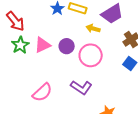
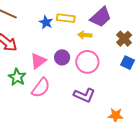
green star: (20, 45) -> (17, 77), moved
pink semicircle: (42, 92) -> (41, 88), moved

